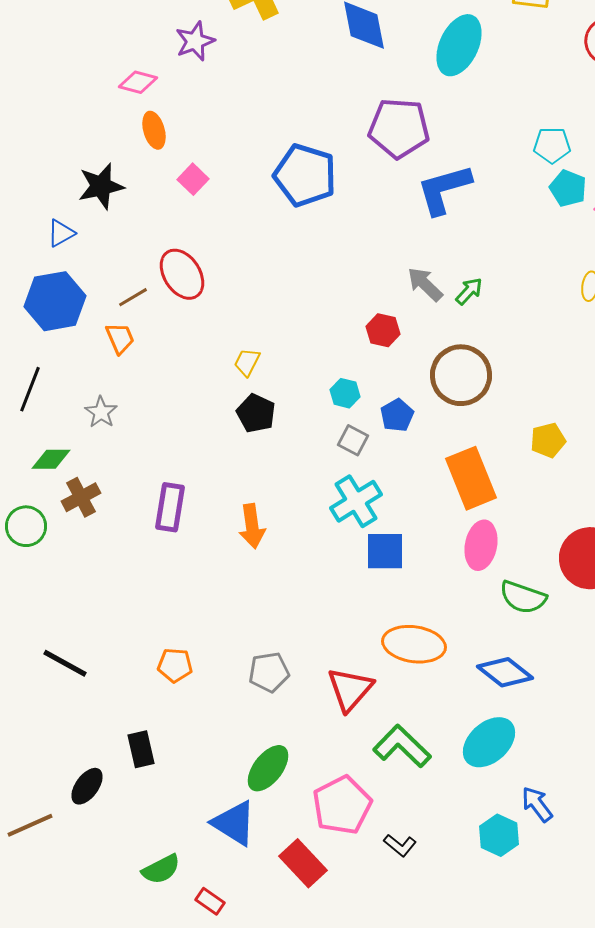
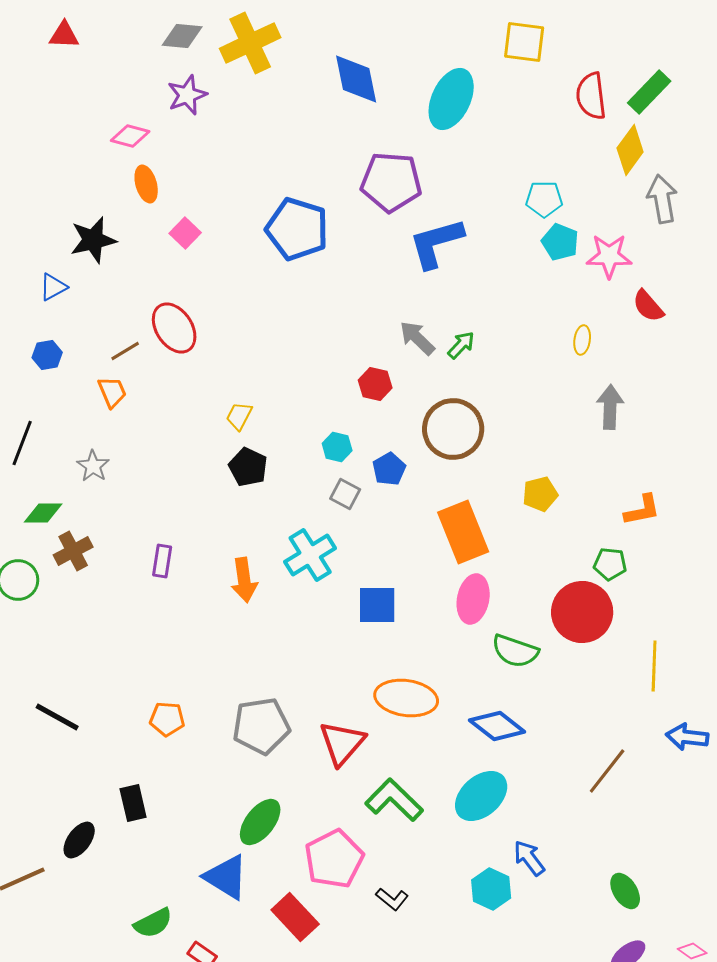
blue hexagon: (55, 301) -> (47, 355), size x0.5
cyan cross: (356, 501) -> (310, 555), moved
purple rectangle: (170, 507) -> (162, 561), size x0.7
gray pentagon: (269, 672) -> (261, 726), size x1.4

